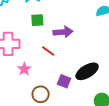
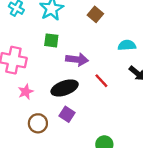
red line: (48, 51) -> (101, 81), moved
black ellipse: (87, 71) -> (65, 88), moved

